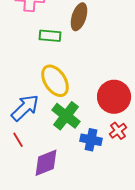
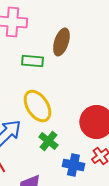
green cross: (66, 116) -> (48, 141), size x0.7

